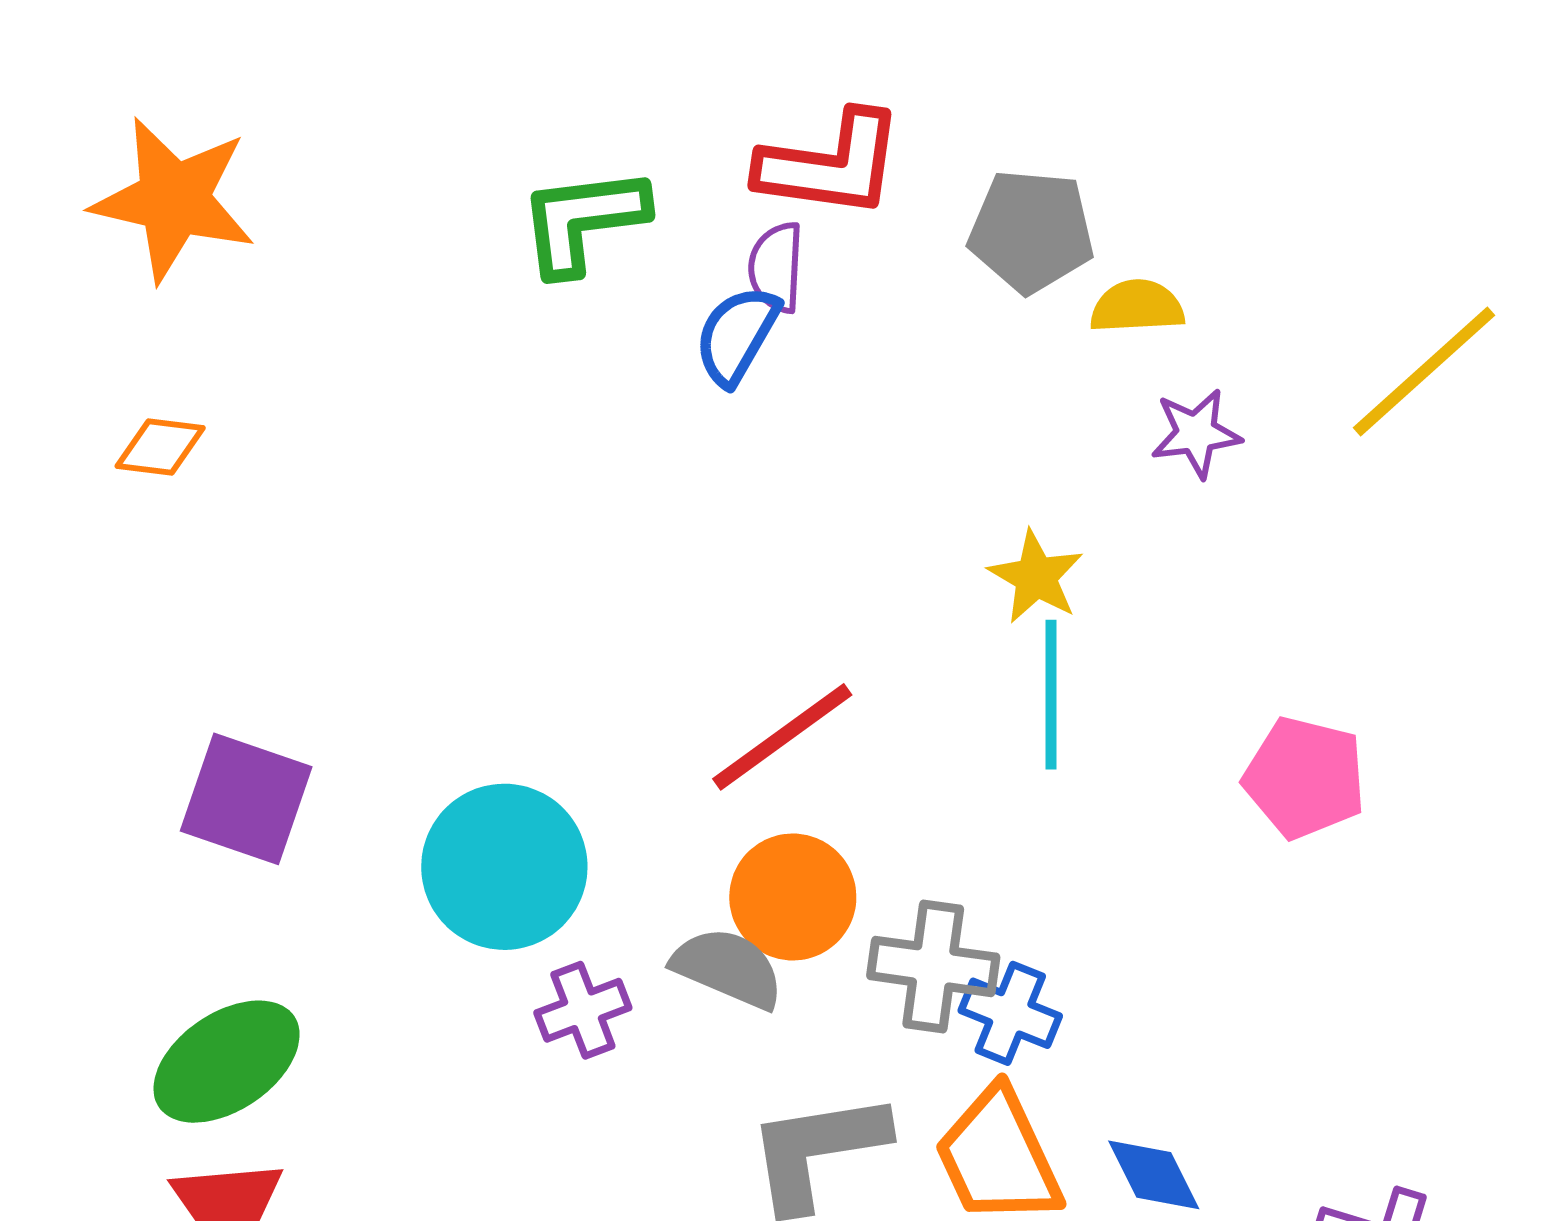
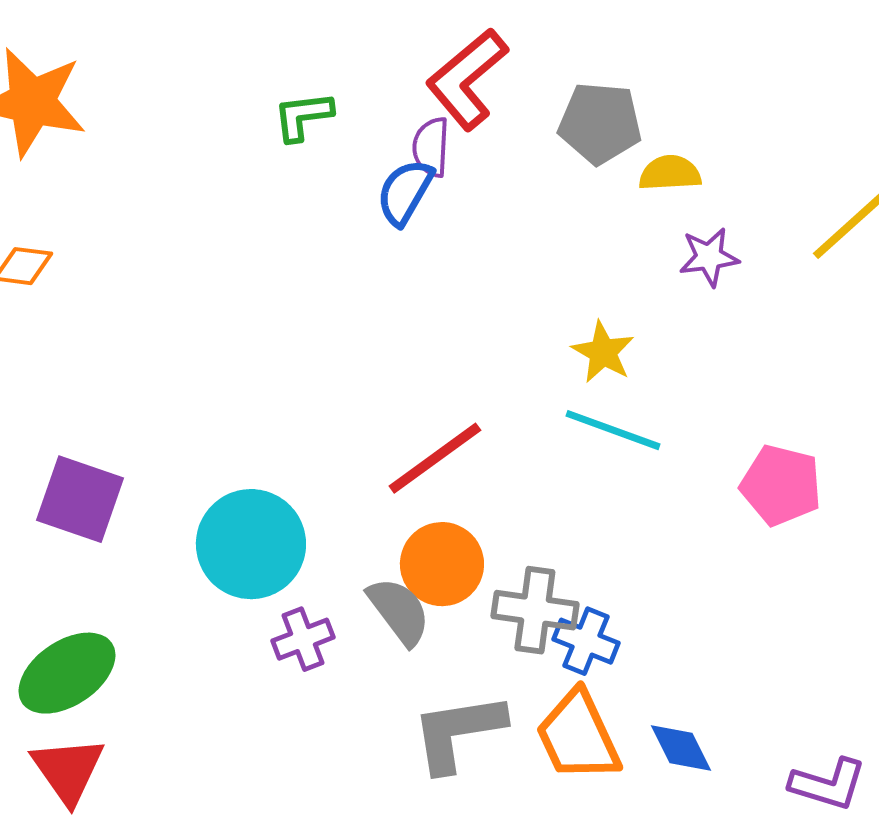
red L-shape: (831, 165) -> (467, 79), turned 132
green L-shape: (583, 220) -> (303, 116), size x0.7
cyan line: (1051, 695) -> (613, 430), turned -70
gray semicircle: (728, 968) -> (399, 611), turned 30

